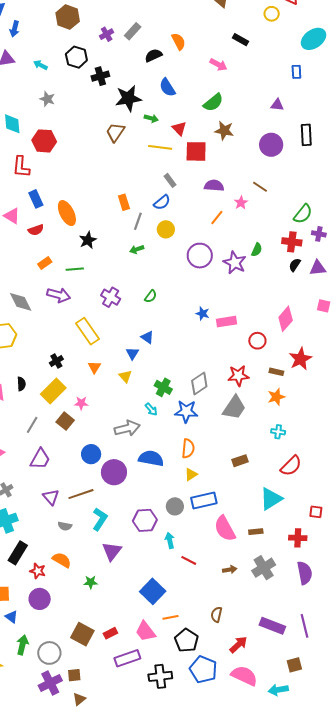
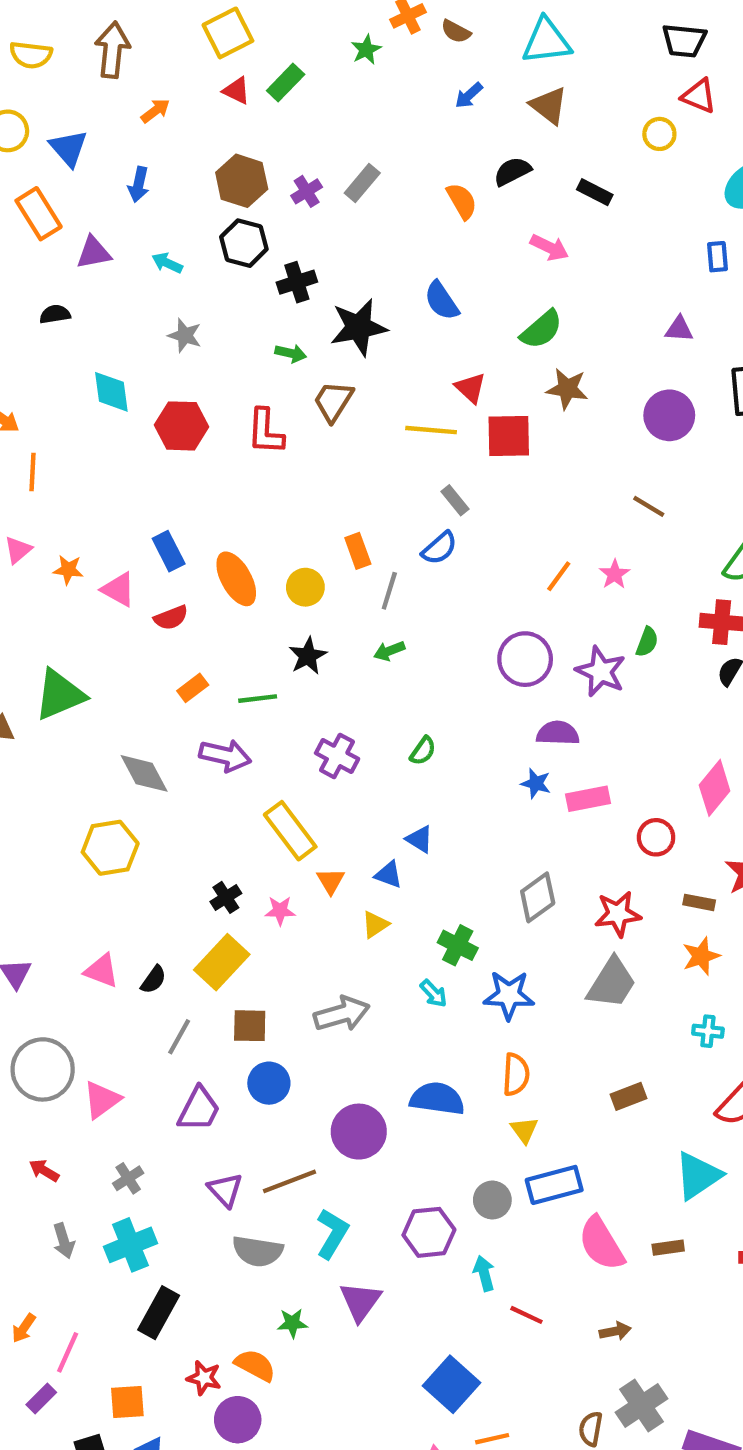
brown hexagon: (68, 17) -> (242, 181), moved
blue arrow: (15, 29) -> (139, 184), moved
black semicircle: (153, 55) -> (512, 171), moved
green arrow: (151, 118) -> (291, 353), moved
red L-shape: (21, 167) -> (266, 432), moved
purple semicircle: (214, 186) -> (558, 733), moved
pink star: (241, 203) -> (615, 574), moved
yellow circle: (166, 229) -> (305, 587), moved
black star: (88, 240) -> (308, 656), moved
blue triangle: (132, 353) -> (389, 875), turned -40
orange triangle: (94, 367) -> (331, 881), moved
yellow triangle: (125, 376) -> (375, 925), turned 40
black semicircle: (21, 384) -> (153, 980), moved, turned 40
gray diamond: (199, 384) -> (538, 897), moved
pink star: (81, 403) -> (280, 911), moved
brown square: (65, 421) -> (250, 1026), turned -36
gray arrow: (127, 428) -> (342, 1014), moved
blue circle: (91, 454) -> (269, 1083), moved
yellow triangle: (191, 474) -> (524, 1130), turned -32
gray semicircle: (65, 526) -> (258, 1251), size x1.6
orange semicircle: (62, 560) -> (255, 1365), moved
gray cross: (264, 568) -> (641, 1406), moved
red star: (38, 571) -> (204, 1378), moved
green star: (91, 582) -> (292, 1323), moved
purple circle: (40, 599) -> (238, 1420), moved

